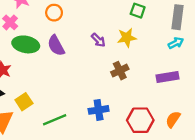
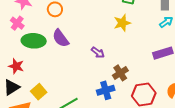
purple arrow: (98, 40) -> (98, 52), moved
brown cross: (120, 71) -> (120, 73), moved

